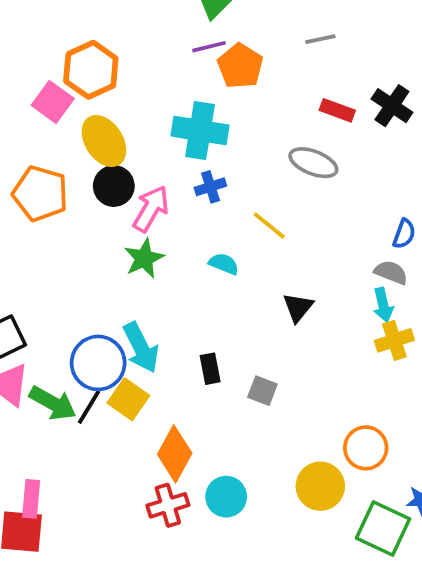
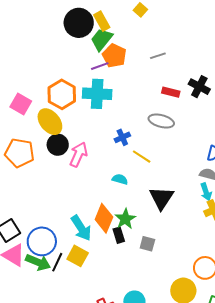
orange pentagon: (240, 66) -> (114, 56), moved
orange hexagon: (91, 70) -> (62, 94), moved
cyan cross: (200, 131) -> (97, 94), moved
blue cross: (210, 187) -> (122, 137), moved
green star: (144, 258) -> (125, 219), moved
black triangle: (298, 307) -> (161, 198), size x1.5
blue circle: (98, 363) -> (42, 241), moved
orange diamond: (175, 454) -> (104, 218), moved

